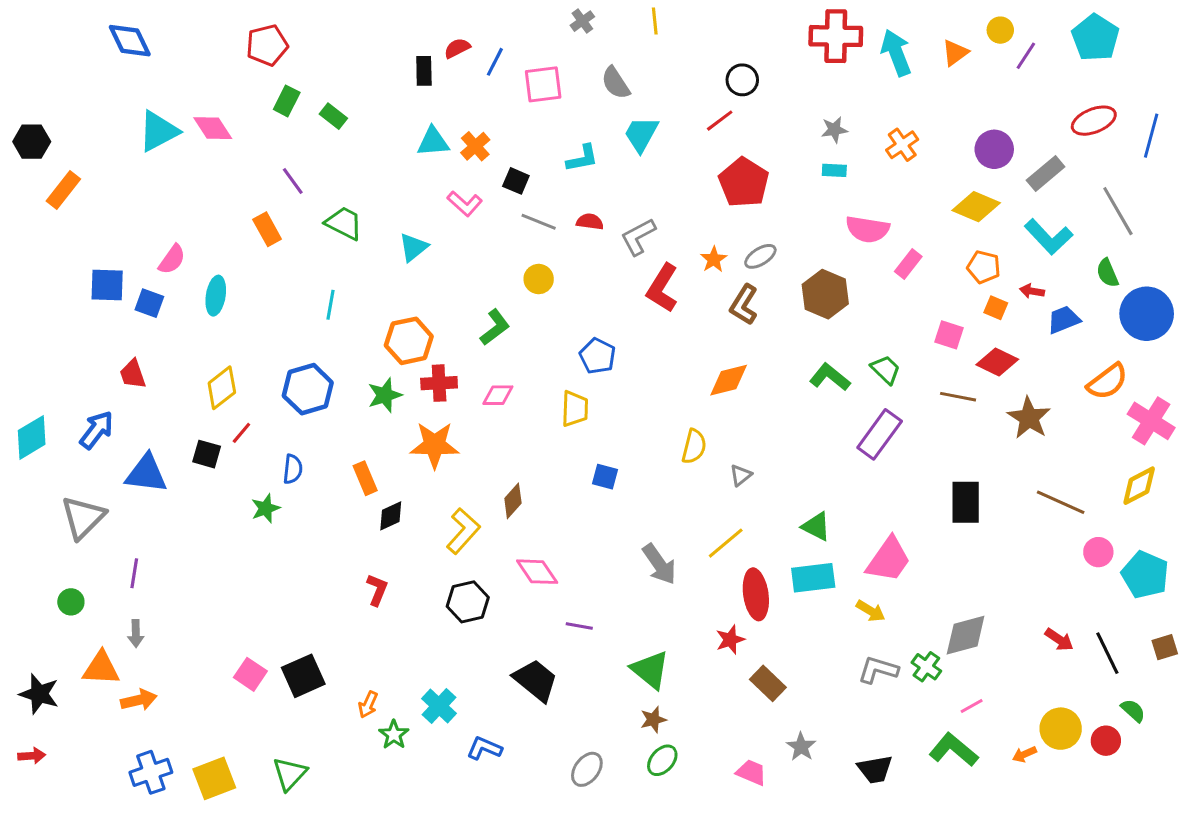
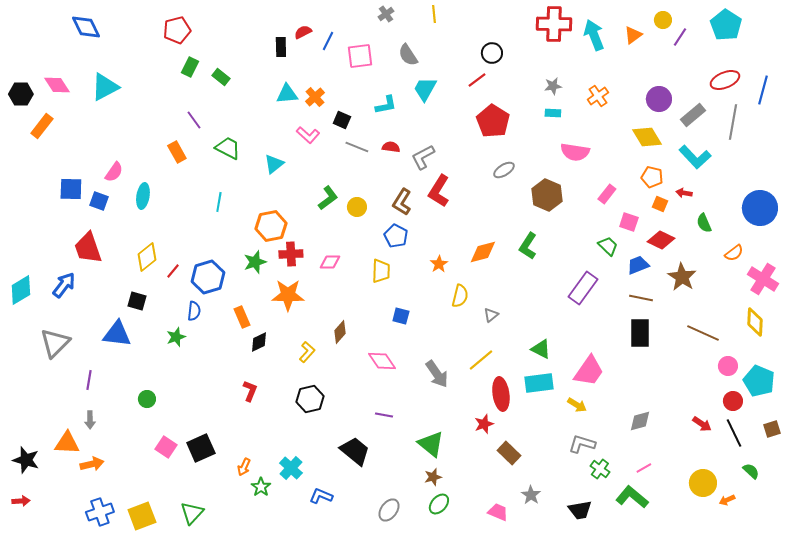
pink diamond: (213, 128) -> (57, 85), moved
yellow diamond: (976, 207) -> (647, 137), turned 36
gray line: (1118, 211) -> (733, 122), moved, turned 40
orange star: (714, 259) -> (439, 264), moved
pink rectangle: (908, 264) -> (607, 194), moved
green semicircle: (1107, 273) -> (704, 223), moved
yellow circle: (539, 279) -> (357, 207), moved
brown L-shape: (744, 305) -> (402, 202), moved
blue trapezoid: (1064, 320) -> (638, 265), moved
green L-shape: (495, 327) -> (328, 198), moved
green trapezoid: (886, 370) -> (608, 246), moved
red trapezoid: (133, 374) -> (88, 248), size x1.6
green L-shape: (830, 377) -> (528, 246), moved, turned -96
orange semicircle: (1107, 382) -> (734, 253), size x0.7
blue hexagon: (308, 389) -> (208, 277), moved
brown line: (958, 397) -> (641, 298), moved
red line: (241, 433) -> (173, 271), moved
blue triangle: (146, 474) -> (117, 334), moved
yellow diamond: (1139, 486) -> (755, 322), turned -60
yellow L-shape: (463, 531) -> (307, 352), size x0.7
pink diamond: (537, 572) -> (382, 361), moved
green circle: (71, 602) -> (147, 399), moved
gray diamond: (966, 635) -> (640, 421), size x0.7
green cross: (926, 667) -> (600, 469), moved
red circle: (1106, 741) -> (733, 401), moved
orange arrow: (1024, 754) -> (727, 500), moved

